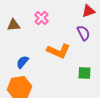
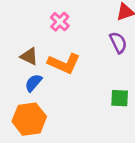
brown triangle: (13, 25) -> (29, 56), moved, turned 32
orange L-shape: (58, 51) -> (64, 63), moved

